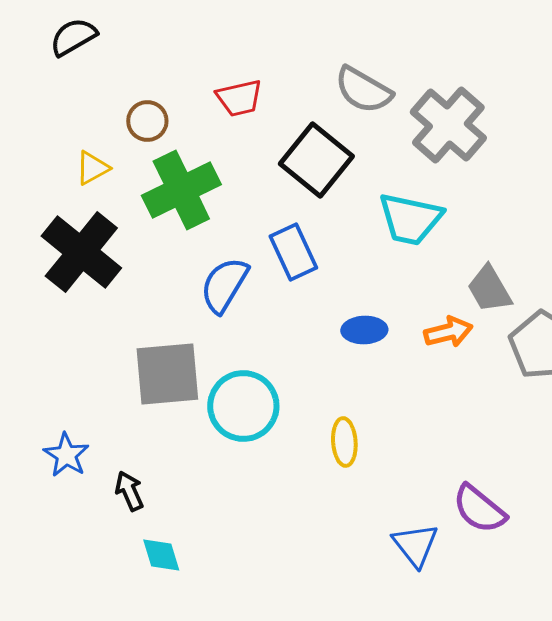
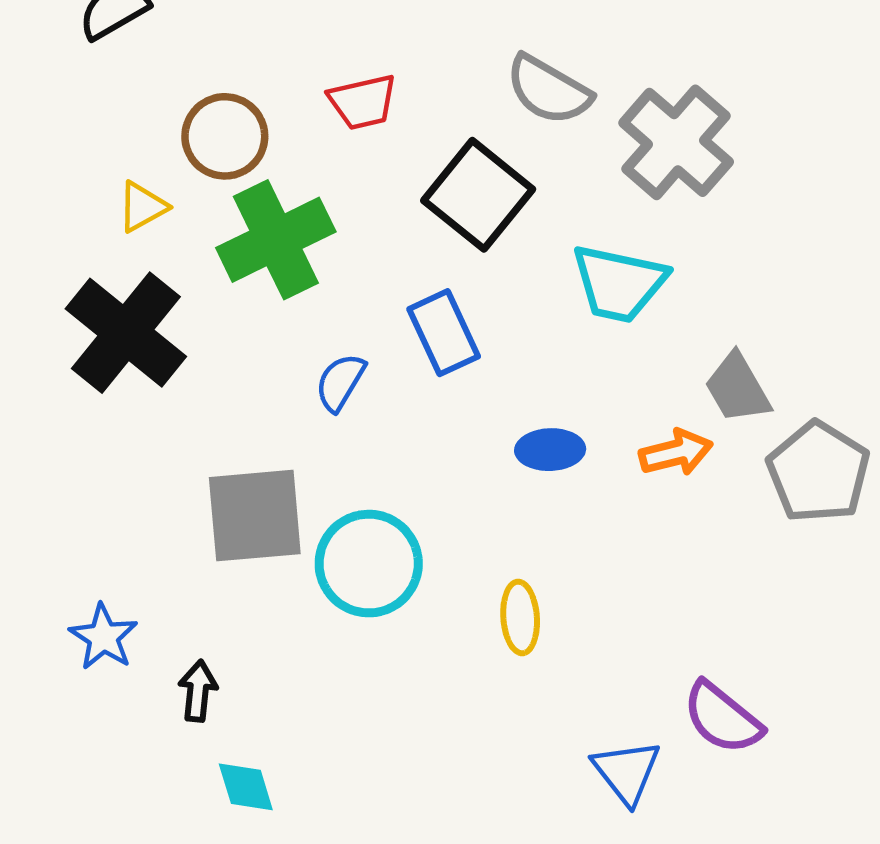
brown circle: (147, 121) -> (225, 136), size x1.4
blue semicircle: (224, 285) -> (340, 382), size x0.7
black arrow: (129, 491) -> (198, 691), turned 30

